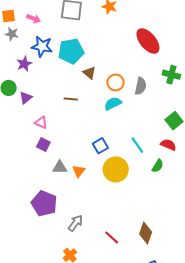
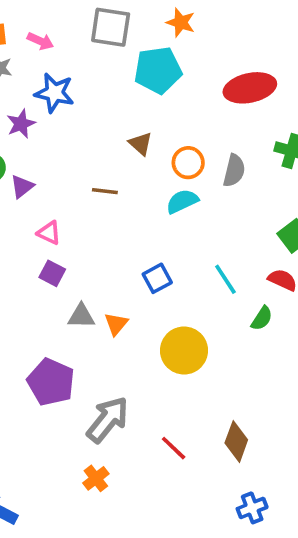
red ellipse: (148, 41) -> (250, 88), turned -64
cyan pentagon: (71, 51) -> (158, 70), moved
yellow circle: (116, 169) -> (184, 351), moved
gray arrow: (75, 223) -> (108, 420), size x1.5

